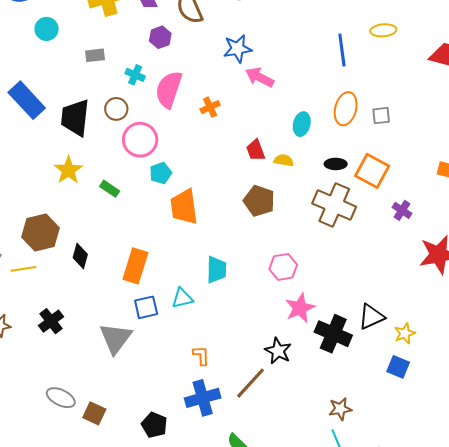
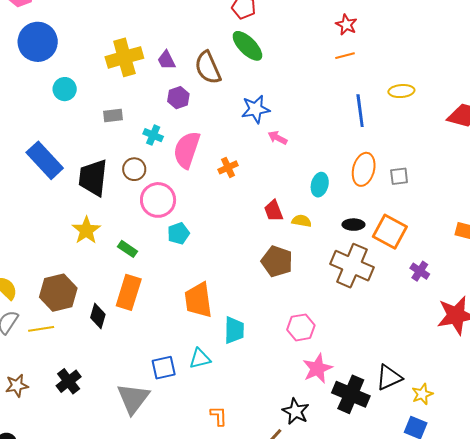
pink arrow: (260, 77) -> (278, 138), size x0.7
orange trapezoid: (184, 207) -> (198, 300), moved
orange rectangle: (135, 266) -> (129, 292), moved

